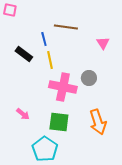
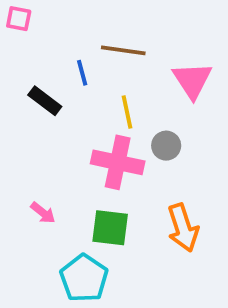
pink triangle: (103, 43) -> (192, 80), size x1.6
yellow line: (50, 60) -> (127, 112), moved

